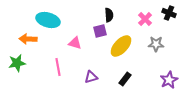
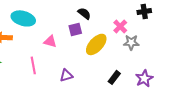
black cross: (169, 13) -> (144, 11), turned -32
black semicircle: (109, 15) -> (84, 13), turned -48
pink cross: (145, 19) -> (120, 26), moved
black rectangle: (125, 79) -> (114, 77), moved

